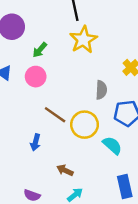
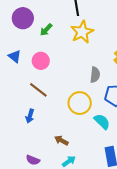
green arrow: (40, 50) -> (46, 30), moved
brown line: (55, 115) -> (38, 90), moved
blue arrow: (35, 142) -> (30, 116), moved

